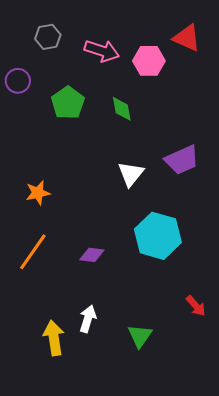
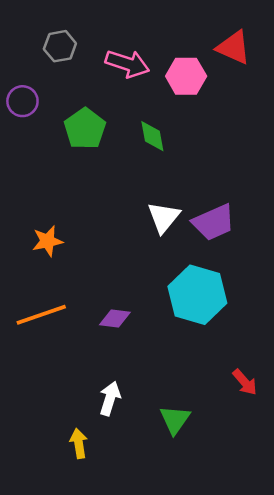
purple trapezoid: (182, 160) -> (214, 222), moved
orange line: (33, 252) -> (41, 315), turned 36
yellow arrow: (54, 338) -> (79, 443), moved, size x0.7

